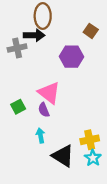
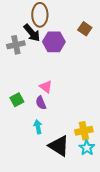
black arrow: (34, 35) -> (32, 33), turned 48
purple hexagon: (72, 57) -> (54, 42), moved
pink triangle: (49, 93) -> (46, 87), size x0.6

